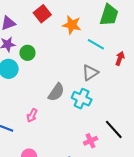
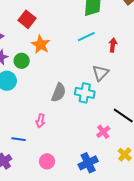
orange star: (72, 25) -> (41, 45), moved, turned 30
cyan line: (96, 44) -> (86, 37), turned -42
gray triangle: (90, 73) -> (101, 73), moved

